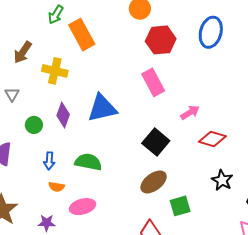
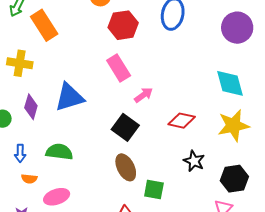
pink arrow: (190, 112) -> (144, 95), moved
brown ellipse: (154, 182) -> (126, 167), turned -76
green square: (180, 206) -> (154, 189), turned 30

